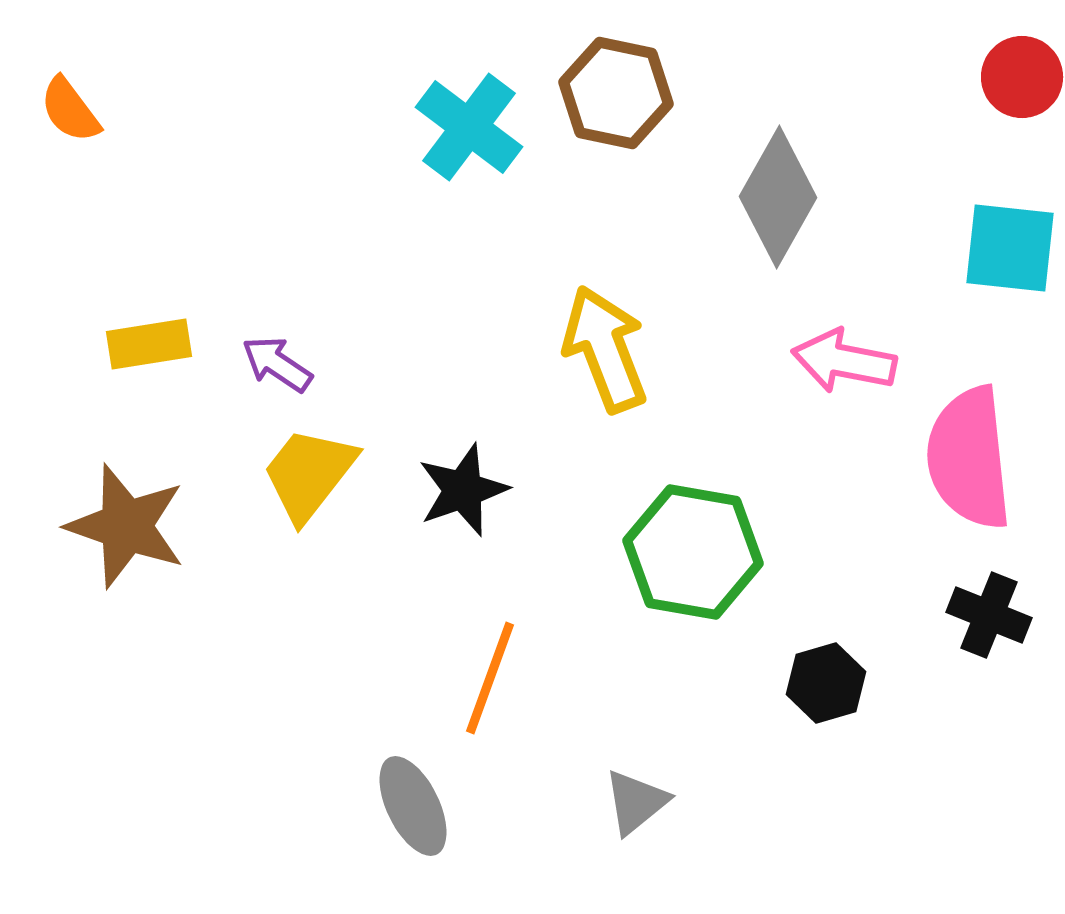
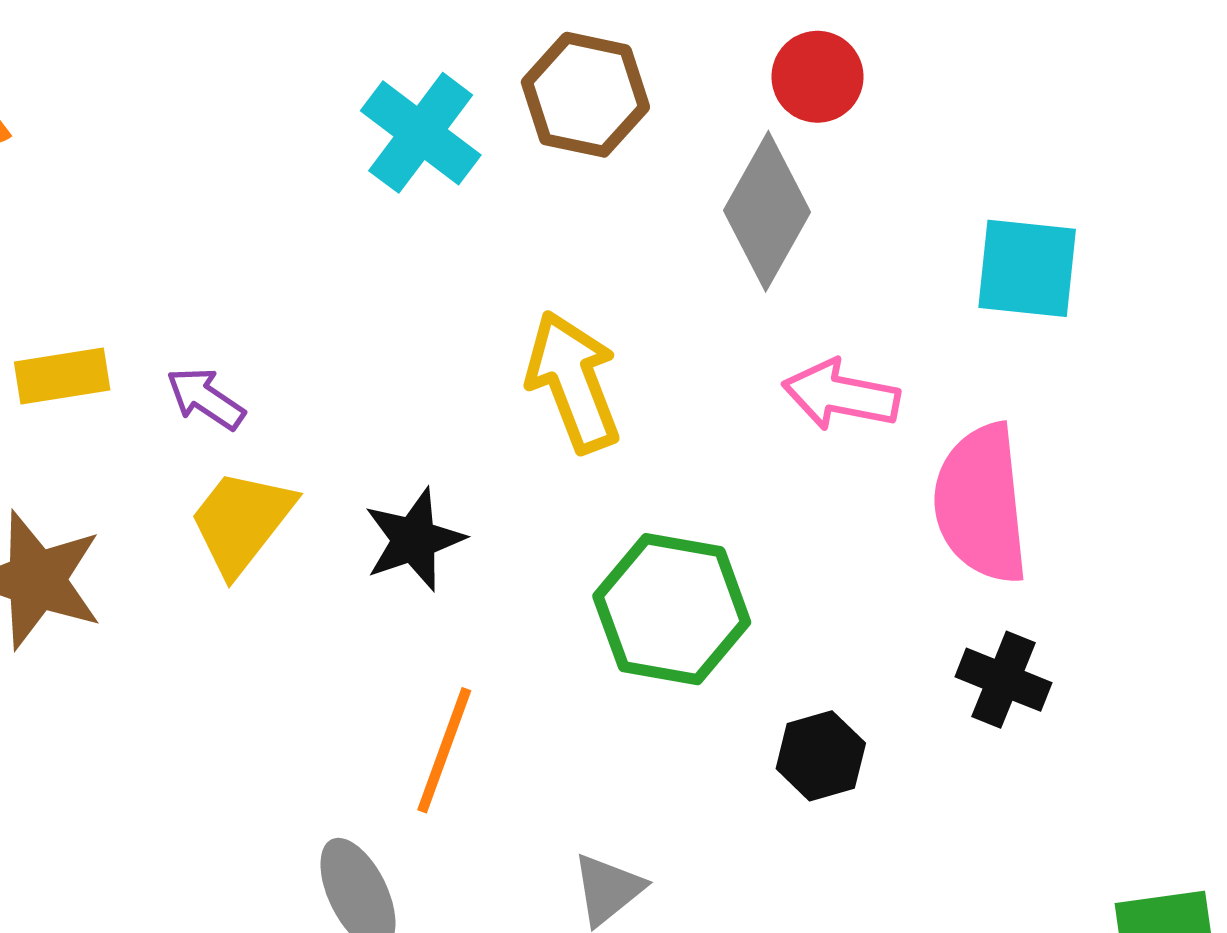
red circle: (1022, 77) -> (817, 77), moved

